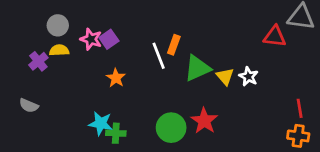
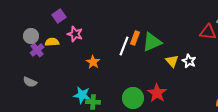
gray circle: (58, 25) -> (31, 36), moved
purple square: (109, 39) -> (59, 16), moved
white line: (159, 56) -> (124, 46), turned 42
green triangle: (197, 68) -> (152, 42), moved

